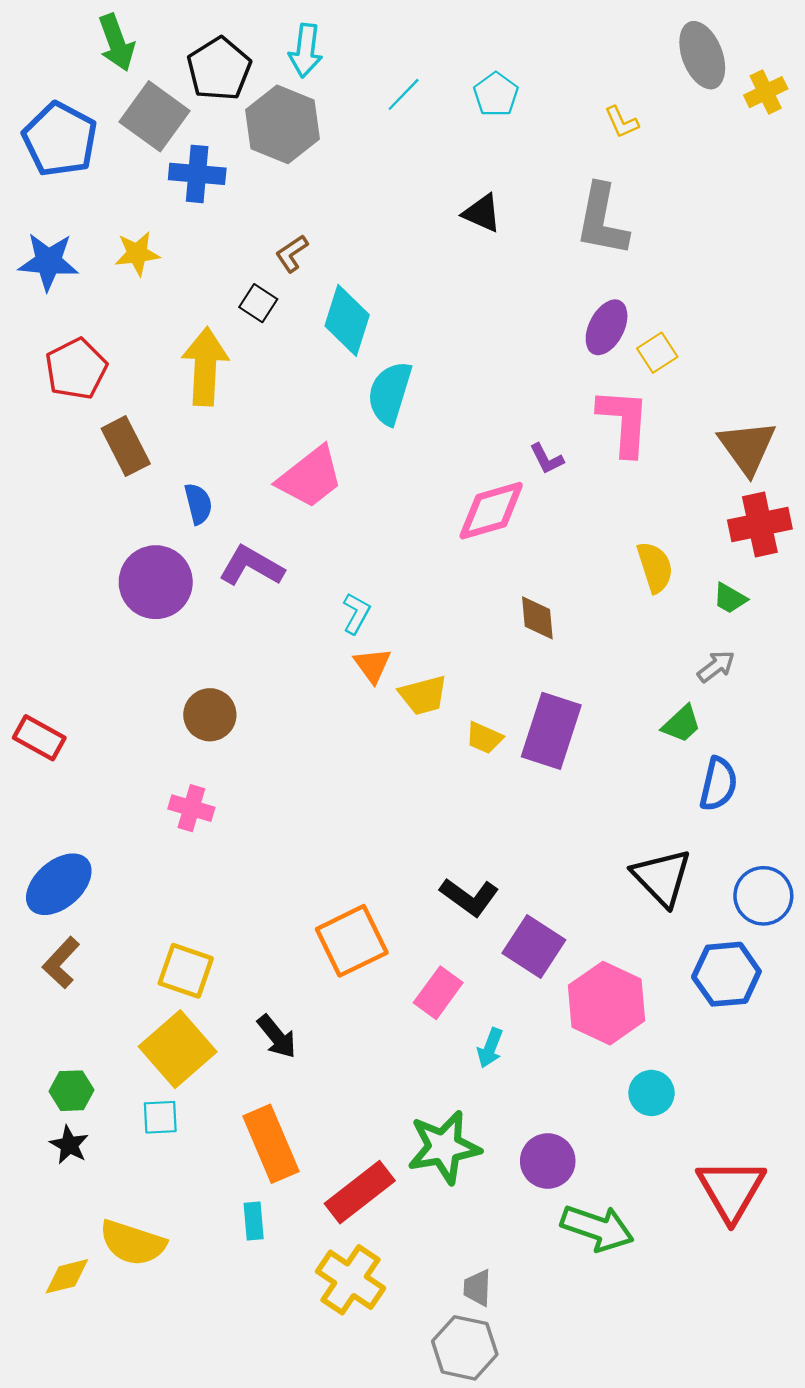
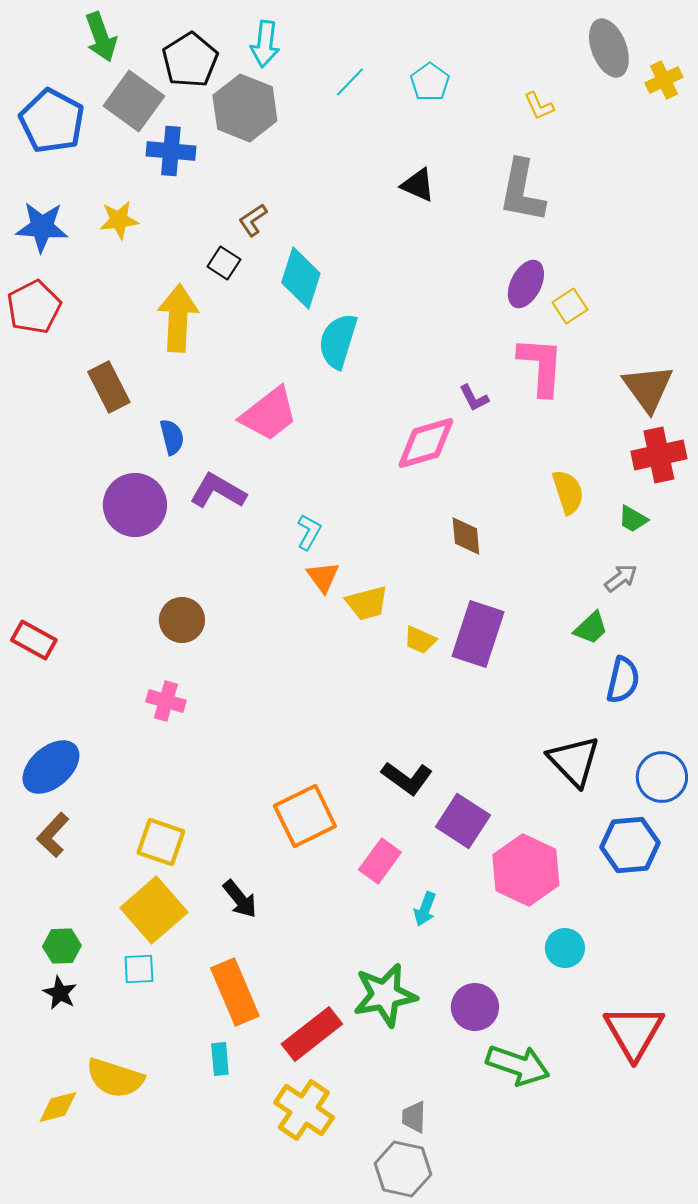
red pentagon: (76, 369) -> (34, 307), moved

